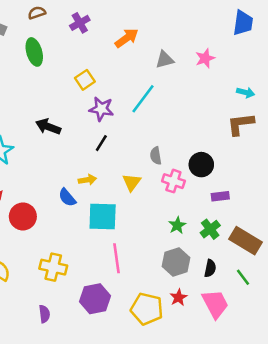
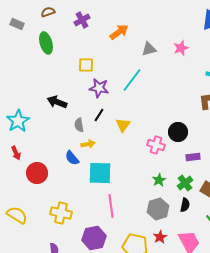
yellow square: (85, 80) -> (86, 65), turned 35
gray semicircle: (156, 156) -> (79, 125), moved
yellow triangle: (132, 182) -> (123, 125), moved
black semicircle: (210, 268) -> (185, 205), moved

